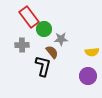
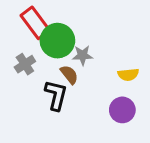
green circle: (44, 29) -> (57, 41), size x1.5
gray cross: (22, 45) -> (25, 64), turned -32

